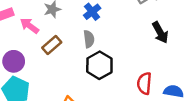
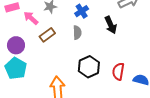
black arrow: (160, 32) -> (111, 25), moved
black hexagon: (99, 65) -> (89, 67), moved

